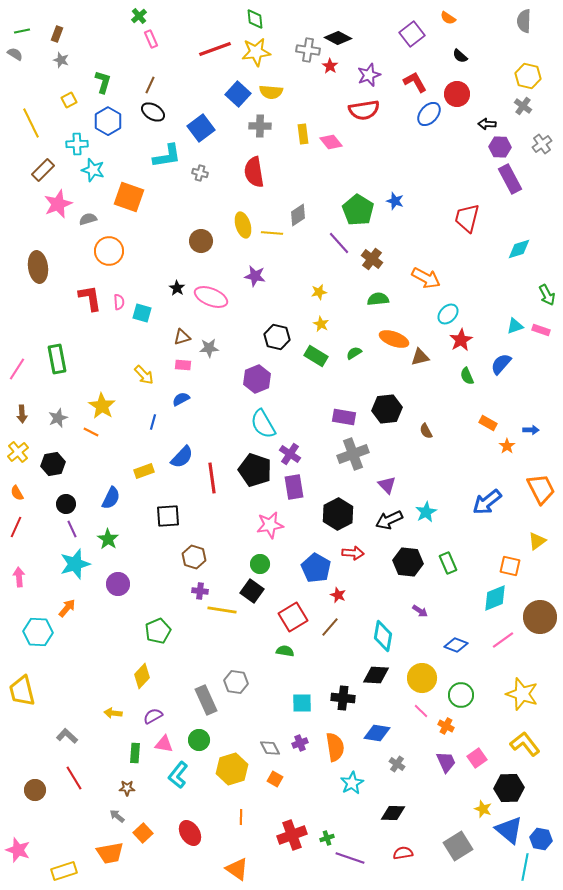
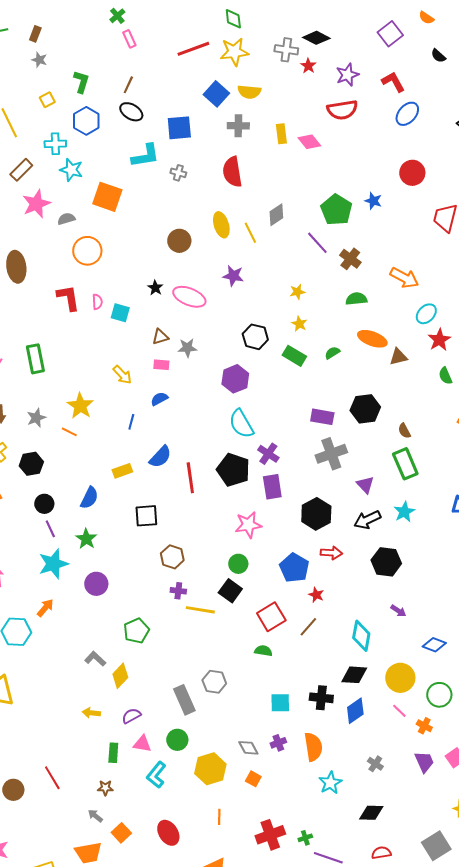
red circle: (457, 94) -> (412, 173), moved
blue square: (201, 128) -> (179, 128), turned 32
yellow line: (272, 233) -> (250, 233), turned 60
green rectangle: (448, 563) -> (405, 464), moved, size x1.4
blue diamond: (377, 733) -> (355, 711), moved, turned -44
gray L-shape: (67, 736) -> (95, 659), moved

